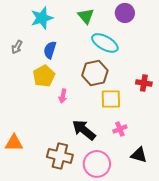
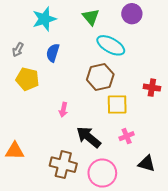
yellow pentagon: (44, 76) -> (27, 79), moved, turned -30
pink arrow: (63, 96) -> (63, 110), moved

